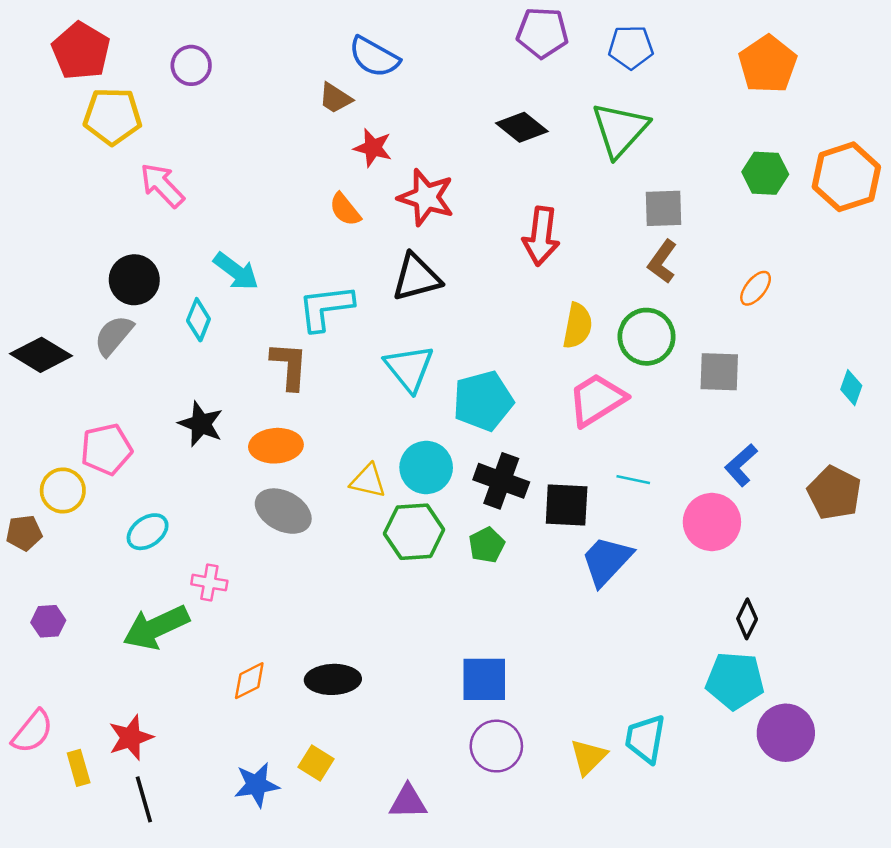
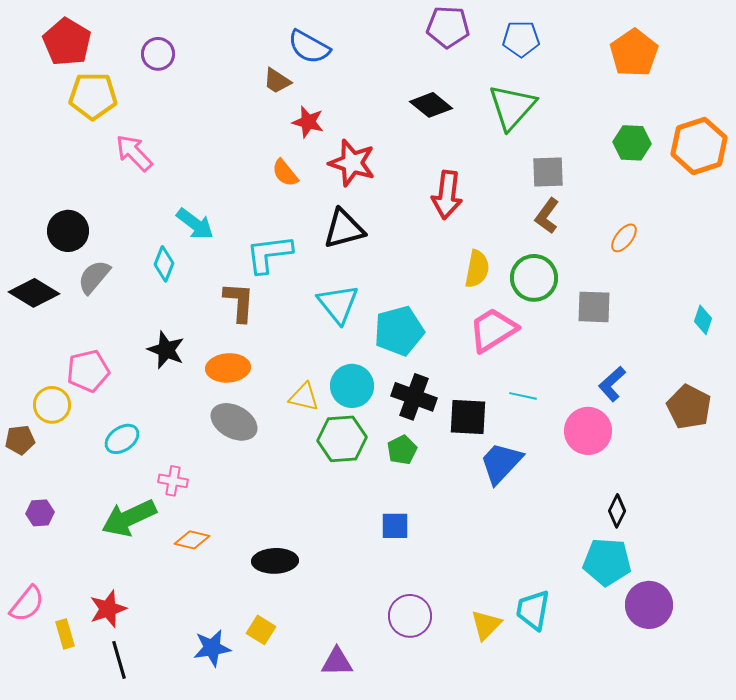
black circle: (134, 280) -> (68, 231), moved
blue square: (484, 679) -> (395, 526), moved, size x0.7
orange diamond: (249, 681) -> (192, 540), moved, turned 40

